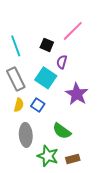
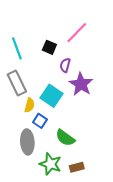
cyan square: (46, 78) -> (52, 96), moved
purple star: (77, 94) -> (81, 84), moved
yellow semicircle: (19, 105) -> (29, 105), moved
blue square: (38, 105) -> (40, 121), moved

